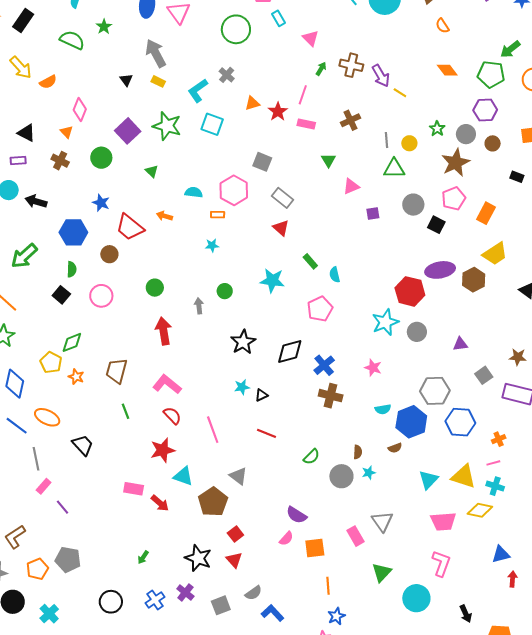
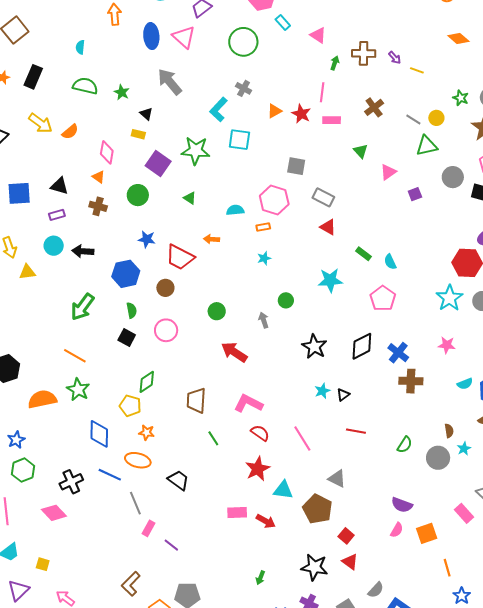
green star: (104, 27) -> (122, 92), moved
purple arrow: (381, 76) -> (395, 58), size x0.6
yellow rectangle: (158, 81) -> (138, 134), moved
gray line: (387, 140) -> (413, 119), turned -42
red arrow: (164, 331) -> (234, 352), turned -36
orange star: (76, 377) -> (147, 433), moved

